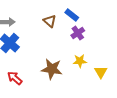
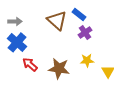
brown triangle: (50, 21) -> (57, 20), size x1.5
red arrow: (15, 78) -> (30, 64), moved

